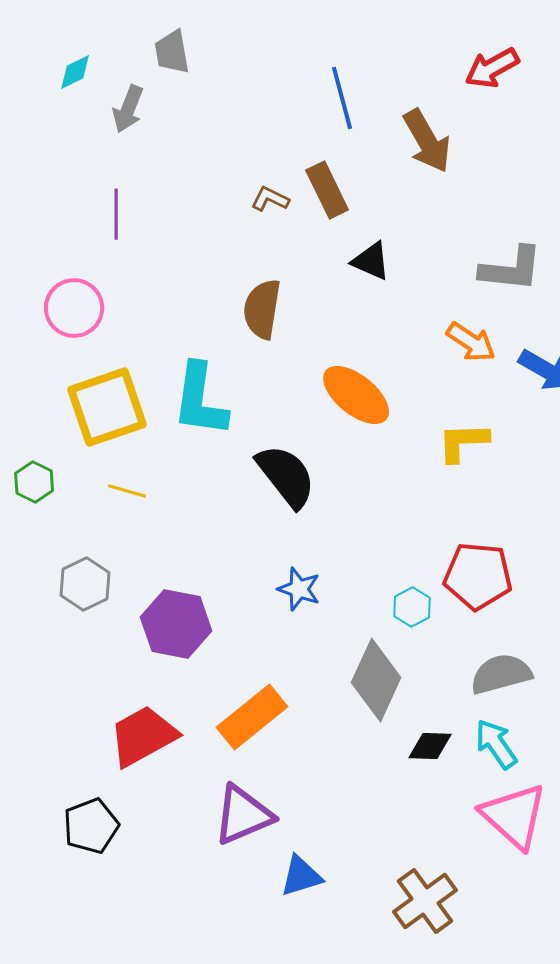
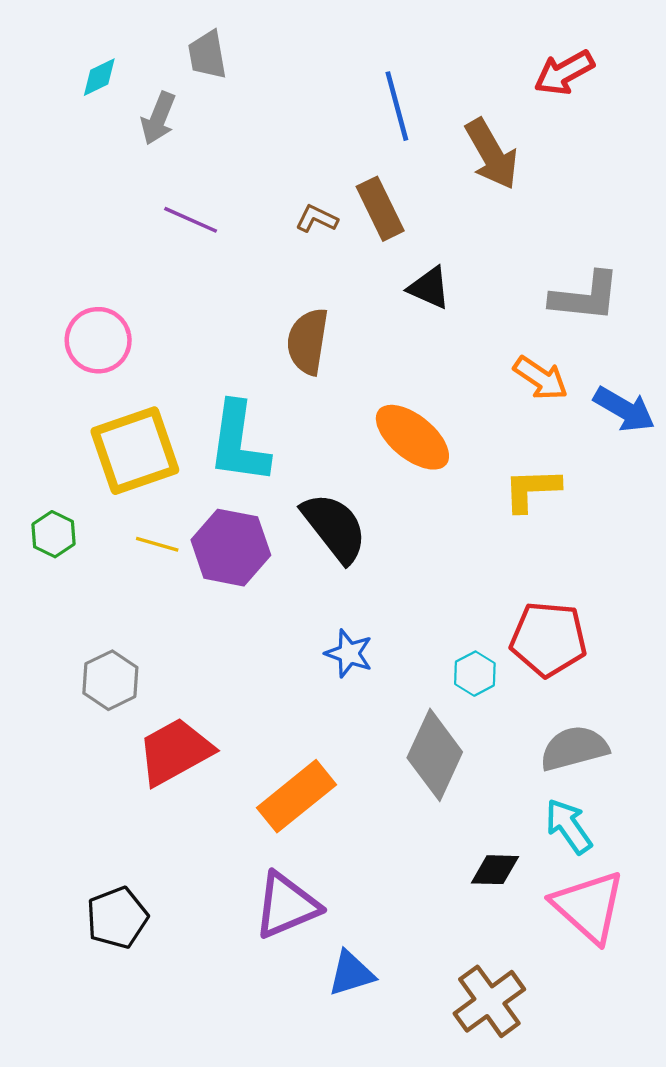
purple line: (116, 214) -> (191, 220), moved, turned -66
gray hexagon: (85, 584) -> (110, 680), moved
purple hexagon: (176, 624) -> (231, 548), moved
red trapezoid: (143, 736) -> (175, 752), moved
black diamond: (430, 746) -> (495, 870), moved

